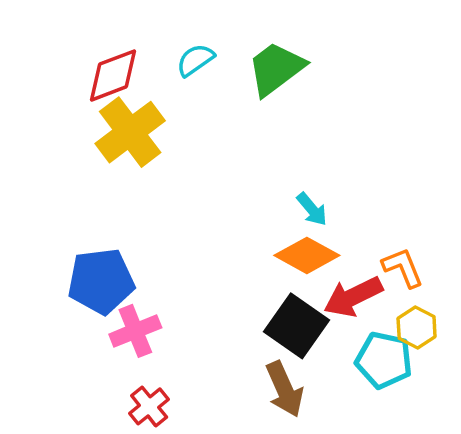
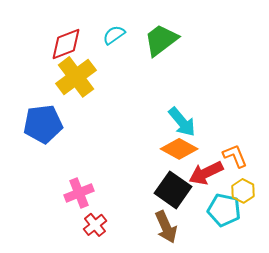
cyan arrow: (312, 209) -> (182, 122), size x1.5
blue pentagon: (101, 281) -> (43, 124), moved
red cross: (149, 406) -> (95, 225), moved

